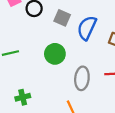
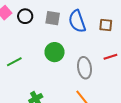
blue semicircle: (87, 28) -> (77, 21), turned -30

